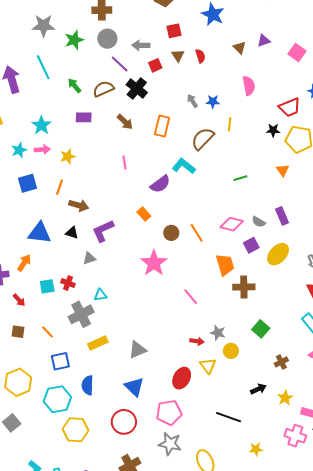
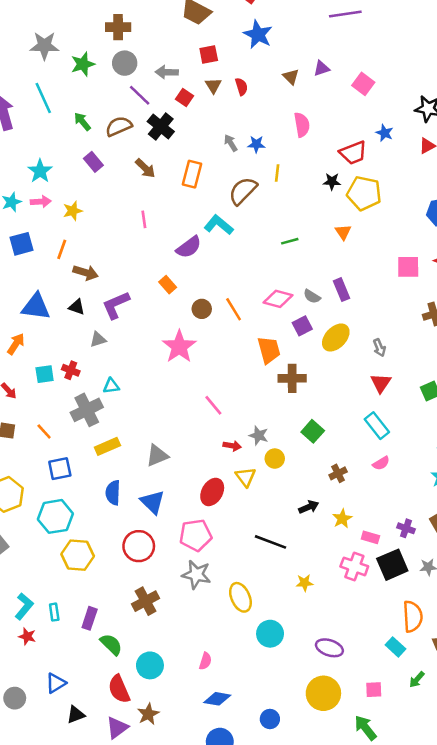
red square: (155, 65) -> (185, 98), turned -32
purple rectangle: (84, 117) -> (93, 162), turned 49
pink line: (191, 297) -> (213, 405), moved
blue semicircle: (88, 385) -> (113, 493), moved

